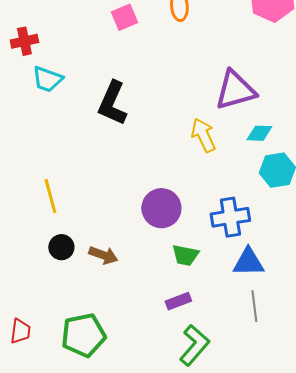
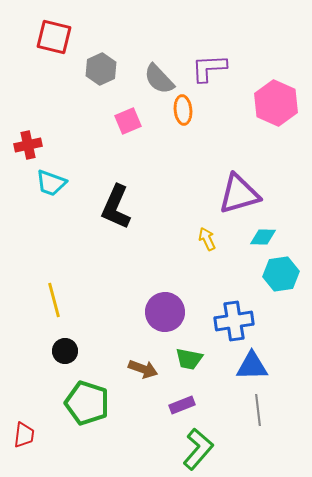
yellow arrow: (203, 135) -> (207, 239), size x0.7
brown arrow: (103, 255) -> (143, 369), moved
green pentagon: (83, 335) -> (87, 403), moved, turned 30

